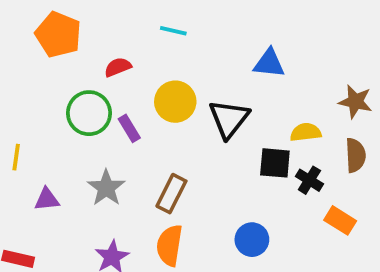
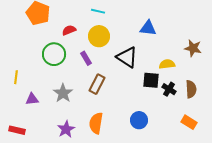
yellow circle: (175, 102) -> (99, 36), moved
black triangle: (229, 119) -> (127, 57), turned -35
purple rectangle: (129, 128) -> (86, 58), moved
brown semicircle: (355, 155) -> (191, 89), moved
brown rectangle: (171, 194) -> (97, 84), moved
orange rectangle: (340, 220) -> (189, 122), moved

